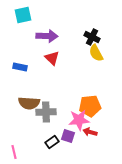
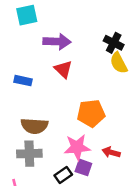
orange pentagon: (90, 106) -> (91, 113), moved
gray cross: (46, 112) -> (29, 154), moved
pink star: (79, 120) -> (77, 147), moved
red arrow: (90, 132) -> (111, 152), moved

